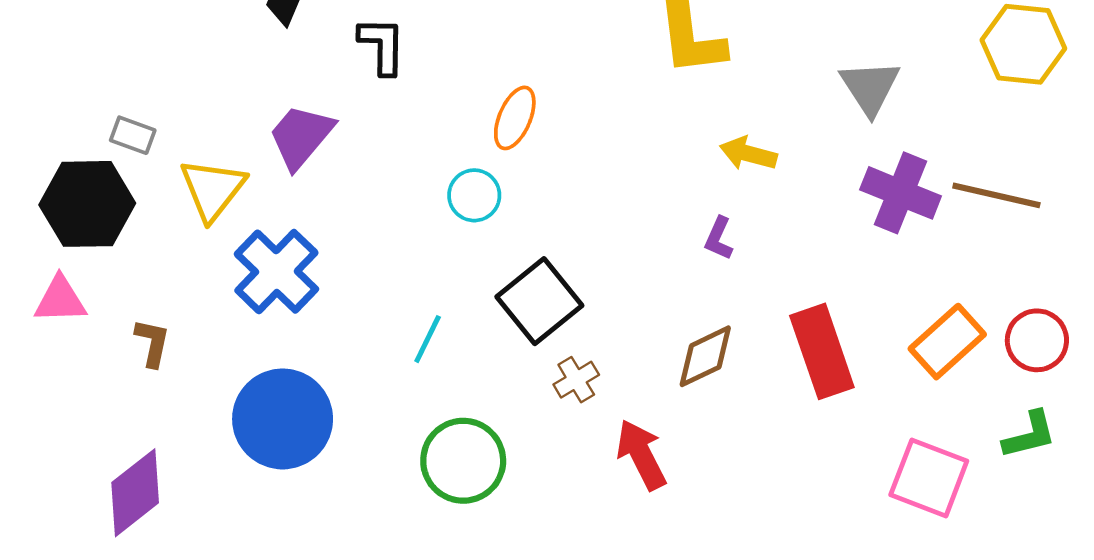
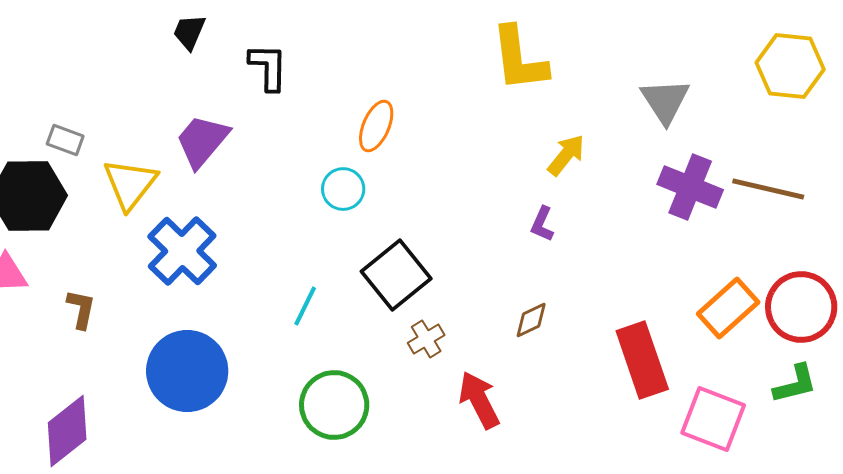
yellow arrow: (748, 154) -> (566, 155), turned 114
red circle: (1037, 340) -> (801, 307), size x1.4
red rectangle: (822, 351) -> (642, 360), moved
brown diamond: (705, 356) -> (531, 320), size x0.7

